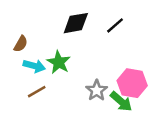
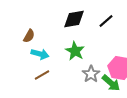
green star: (59, 62) -> (75, 51), moved

